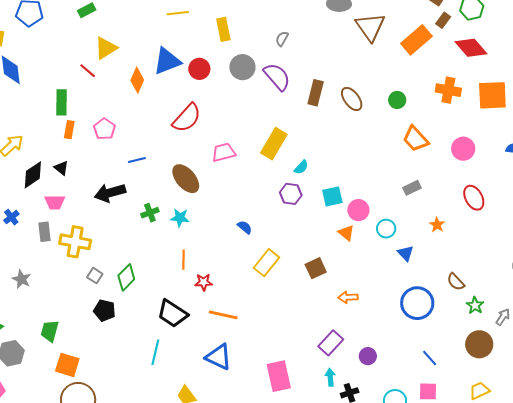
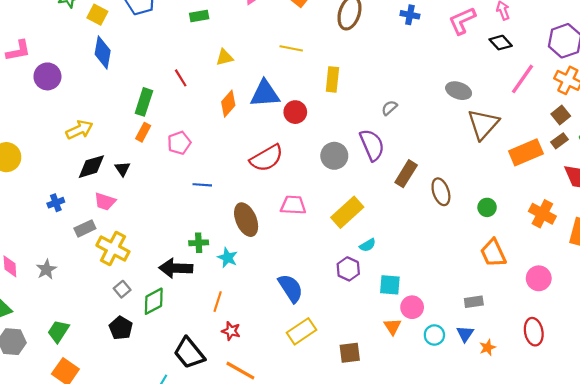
yellow triangle: (106, 48) -> (224, 57), moved, size x0.7
gray circle: (242, 67) -> (334, 156), moved
black arrow: (110, 193) -> (176, 268), moved
blue semicircle: (245, 227) -> (291, 288), size x1.8
gray rectangle: (45, 232) -> (85, 228), turned 54
blue triangle: (406, 253) -> (465, 334), moved

